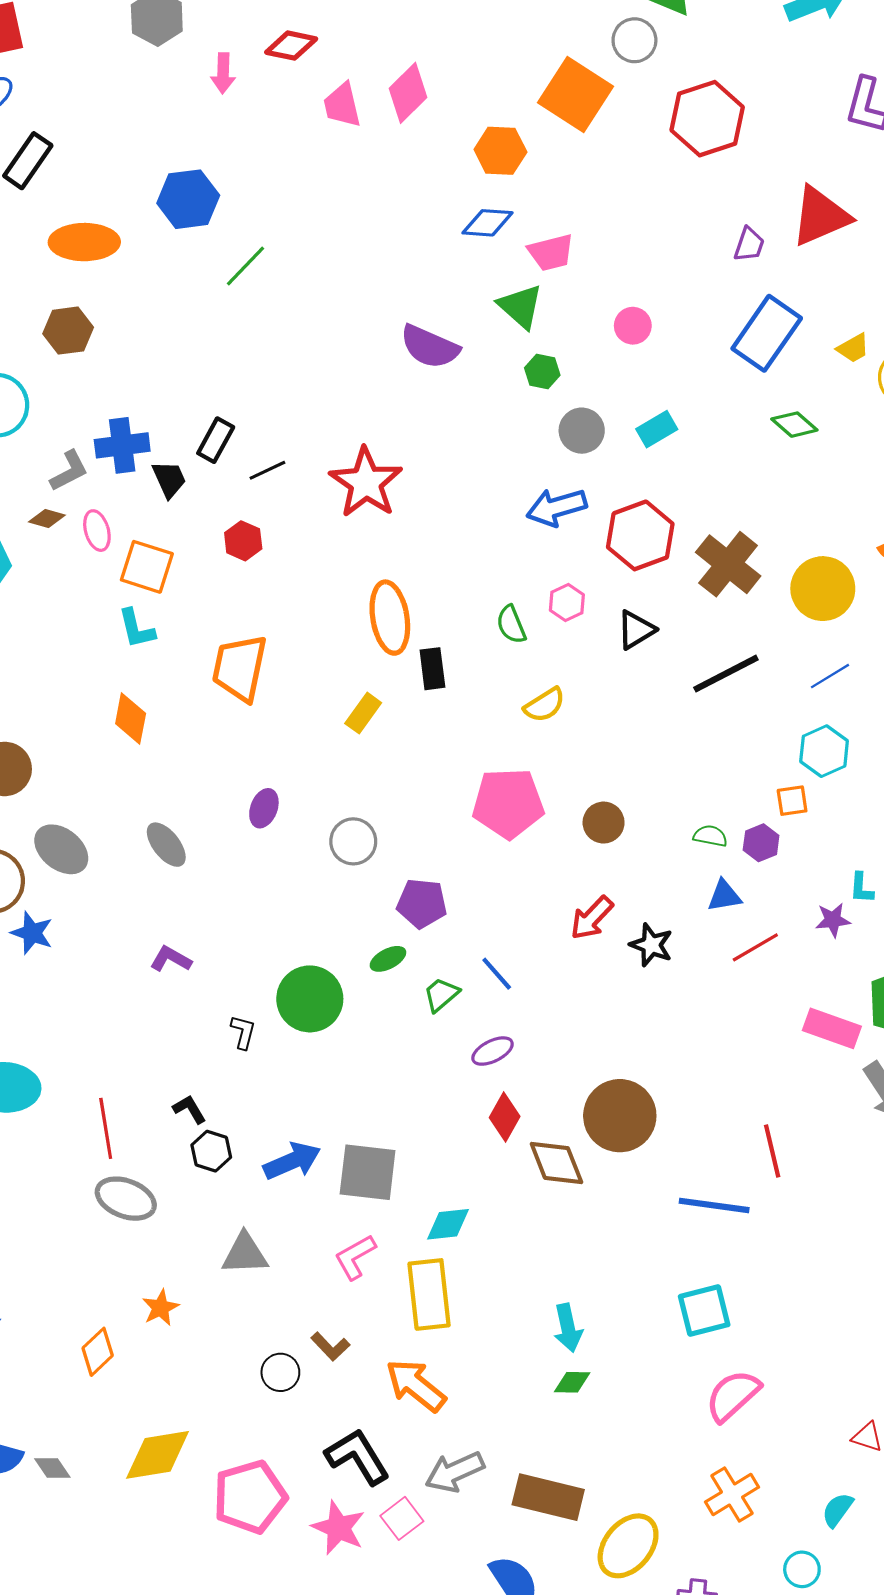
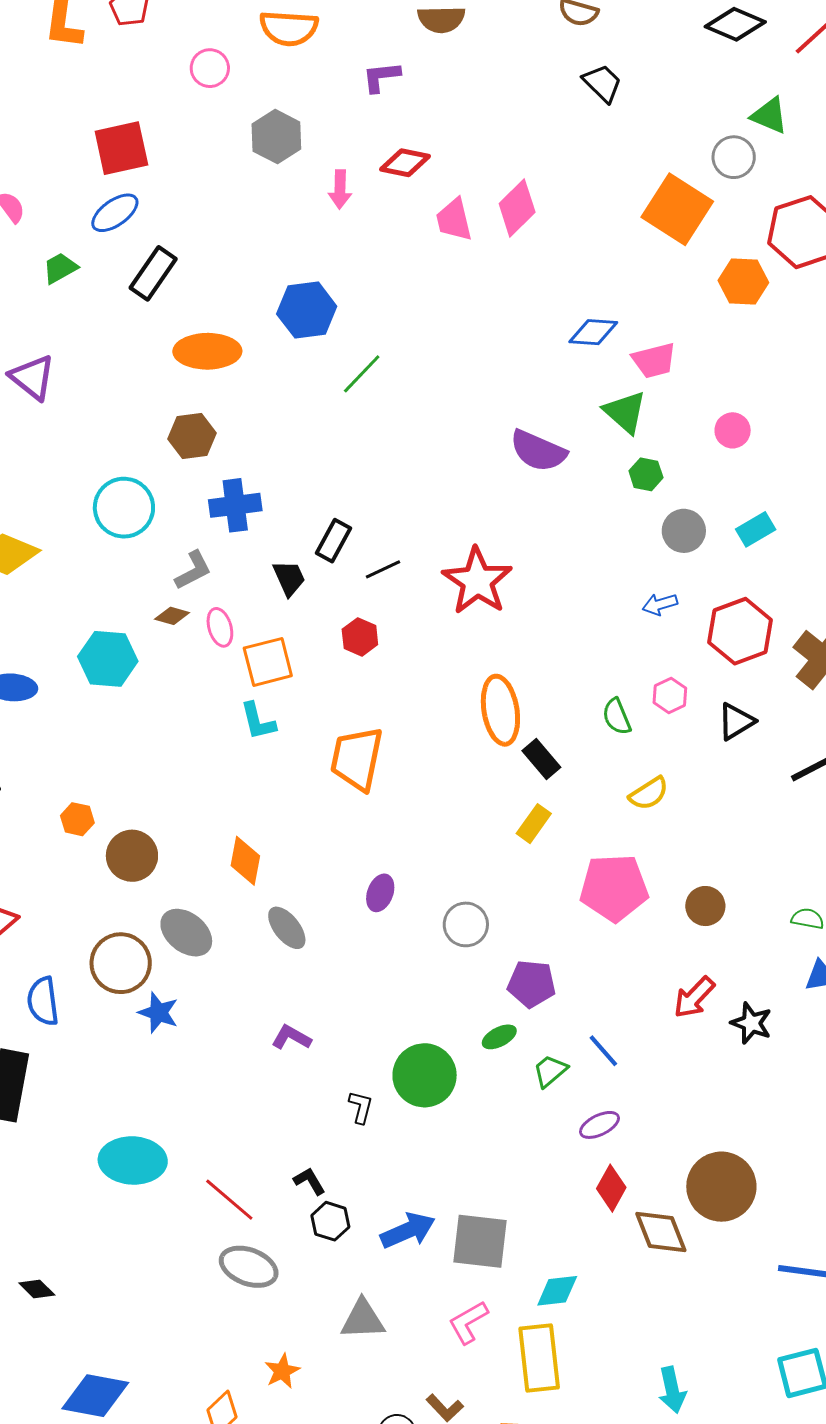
orange hexagon: (500, 151) -> (743, 282), moved
blue cross: (122, 445) -> (235, 505), moved
blue arrow: (557, 507) -> (660, 604), size x0.6
orange square: (147, 567) -> (268, 662), turned -32
black rectangle: (432, 669) -> (541, 759), turned -33
yellow rectangle: (363, 713) -> (534, 824), moved
orange diamond: (131, 719) -> (245, 861), moved
red line: (106, 1128) -> (229, 1200), turned -40

